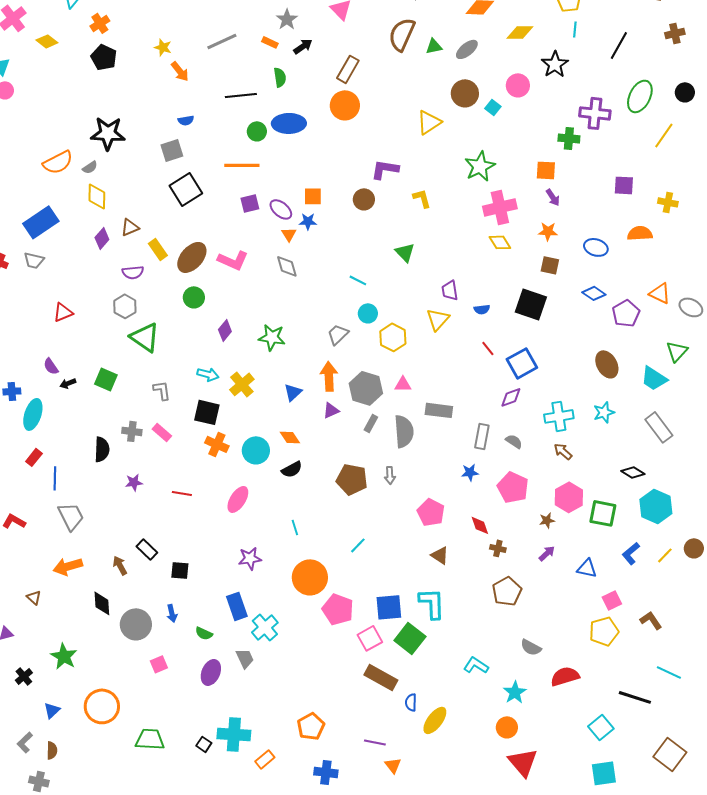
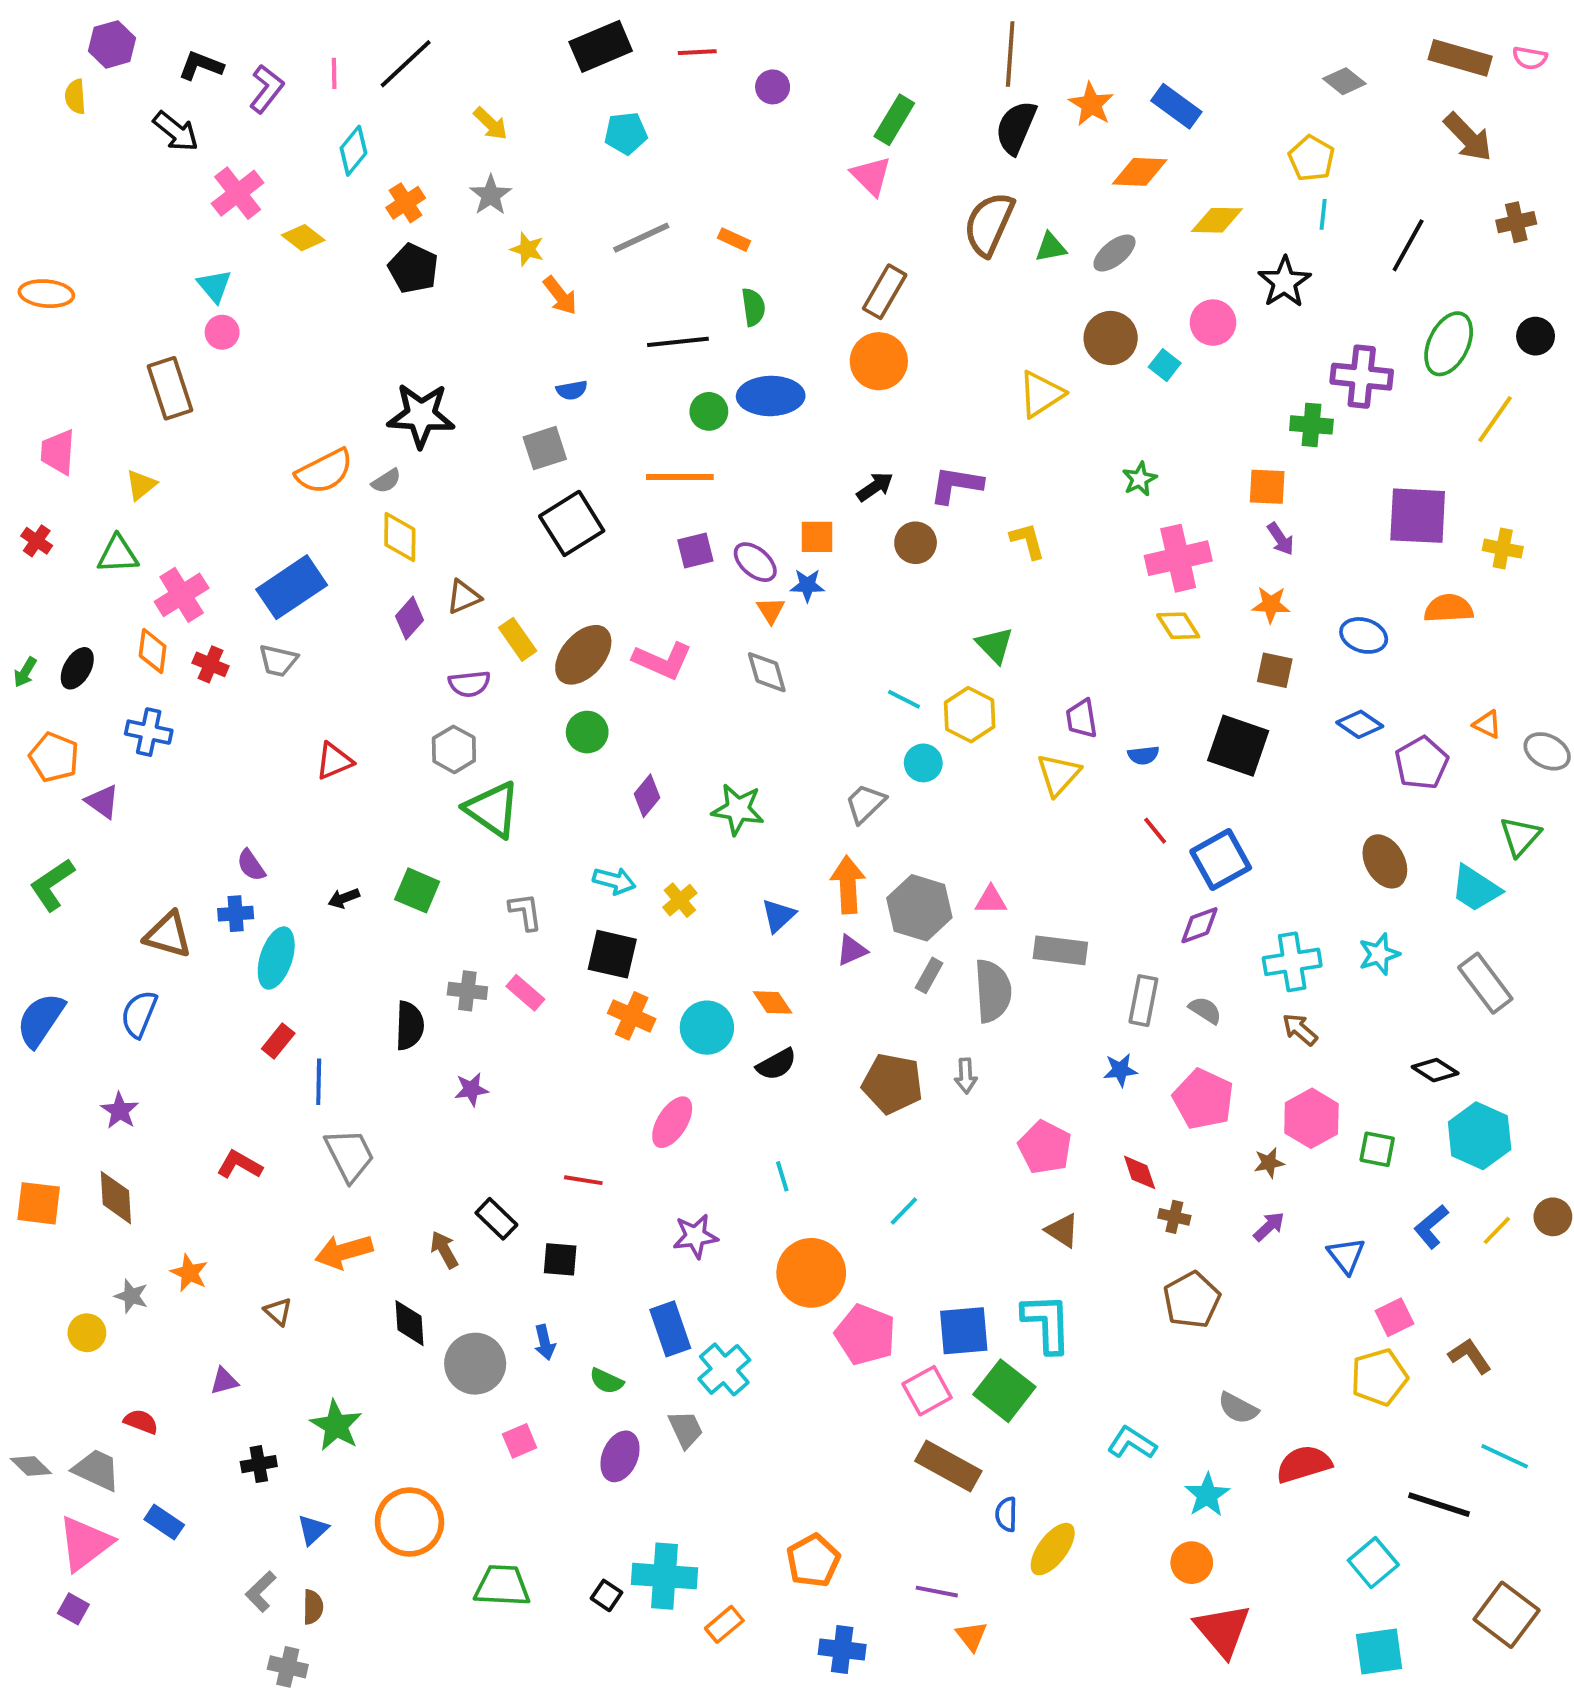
gray star: (287, 19) -> (491, 195), moved
black arrow: (303, 46) -> (875, 487), moved
green star: (480, 166) -> (1140, 479), size x0.6
purple square: (624, 185) -> (1418, 516), size x1.6
orange triangle: (660, 293) -> (1487, 724), size x0.7
yellow hexagon: (393, 337) -> (970, 715), moved
purple semicircle: (51, 366) -> (251, 865), moved
yellow cross: (242, 384) -> (680, 900), size x0.7
red line: (182, 493) -> (583, 1180), moved
green square: (603, 513) -> (1377, 1149), size x0.7
blue triangle: (587, 568) -> (1346, 1255), turned 40
black cross: (24, 676) -> (259, 1464), turned 30

